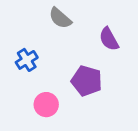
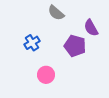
purple pentagon: (87, 81) -> (75, 46), moved

